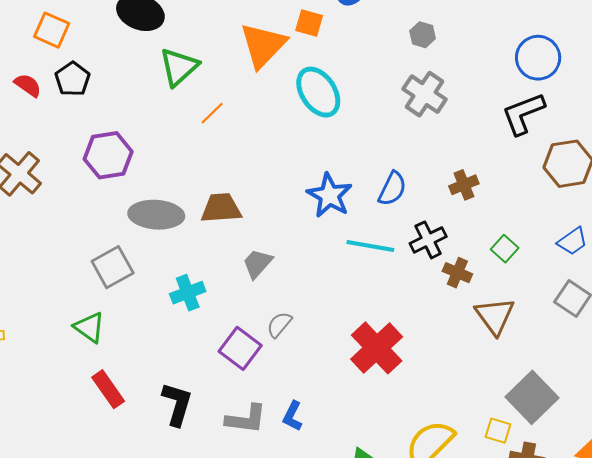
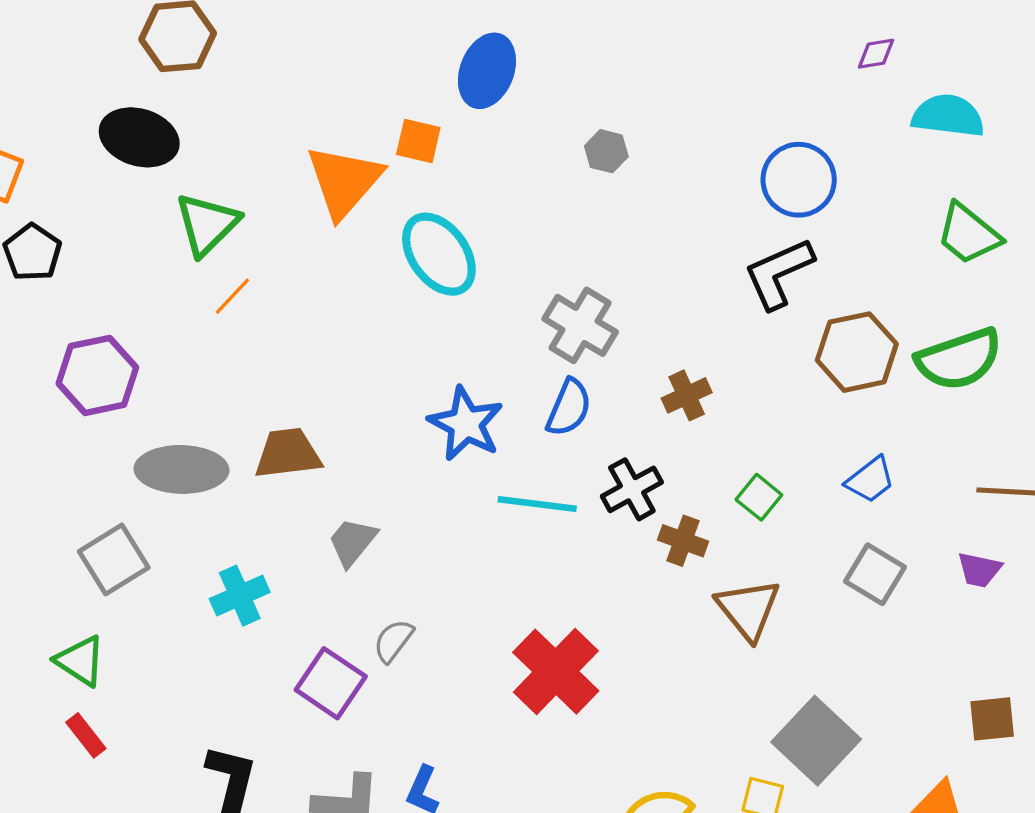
gray cross: (425, 94) -> (580, 325), moved
orange line: (212, 113) -> (232, 296), moved
red rectangle: (108, 389) -> (86, 735), moved, size x0.7

